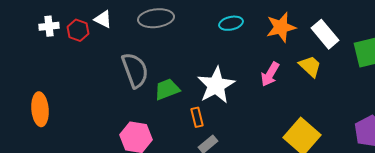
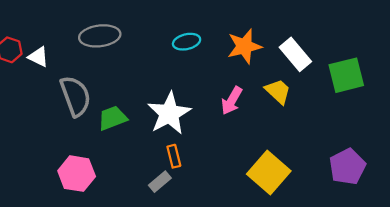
white triangle: (103, 19) -> (38, 57), moved
orange rectangle: (197, 117) -> (174, 156), moved

